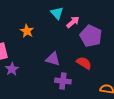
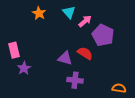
orange star: (27, 31) -> (39, 13), moved
red semicircle: (84, 63) -> (85, 53), moved

